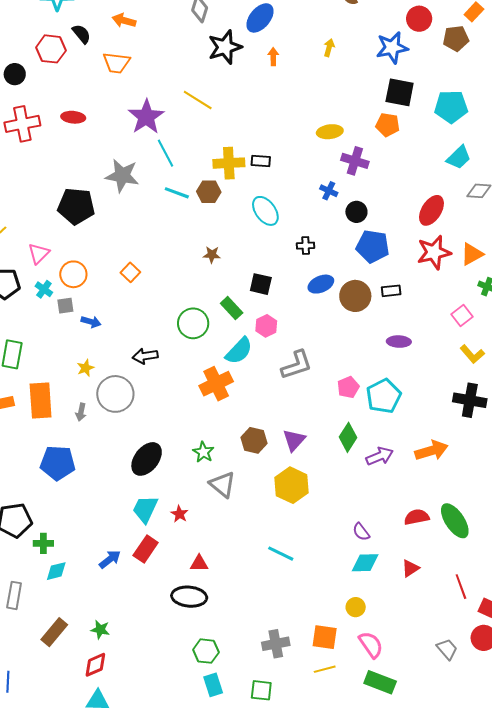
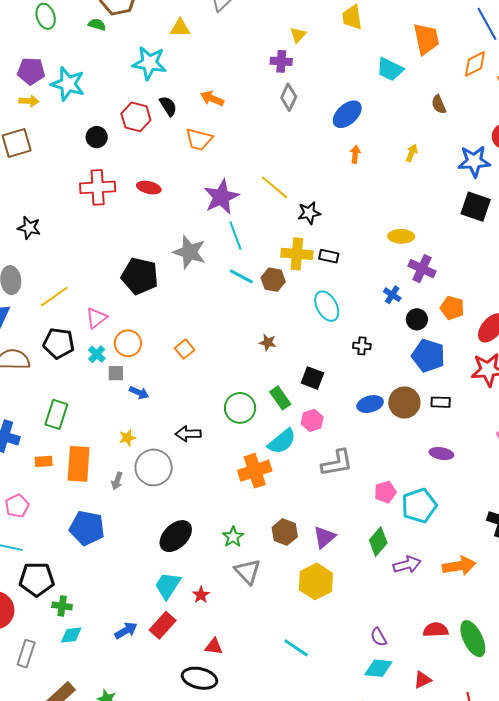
black star: (225, 47) -> (309, 213), moved, size x0.7
orange pentagon: (388, 125) -> (452, 308), moved
blue ellipse: (321, 284) -> (370, 404), moved

